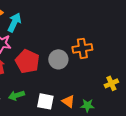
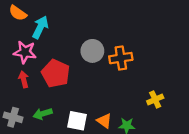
gray circle: (58, 59) -> (92, 51), moved

